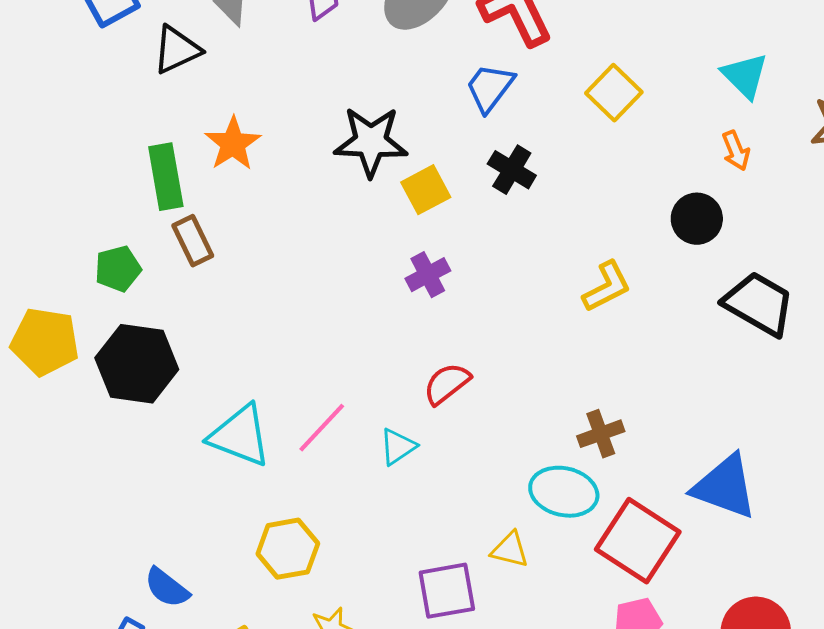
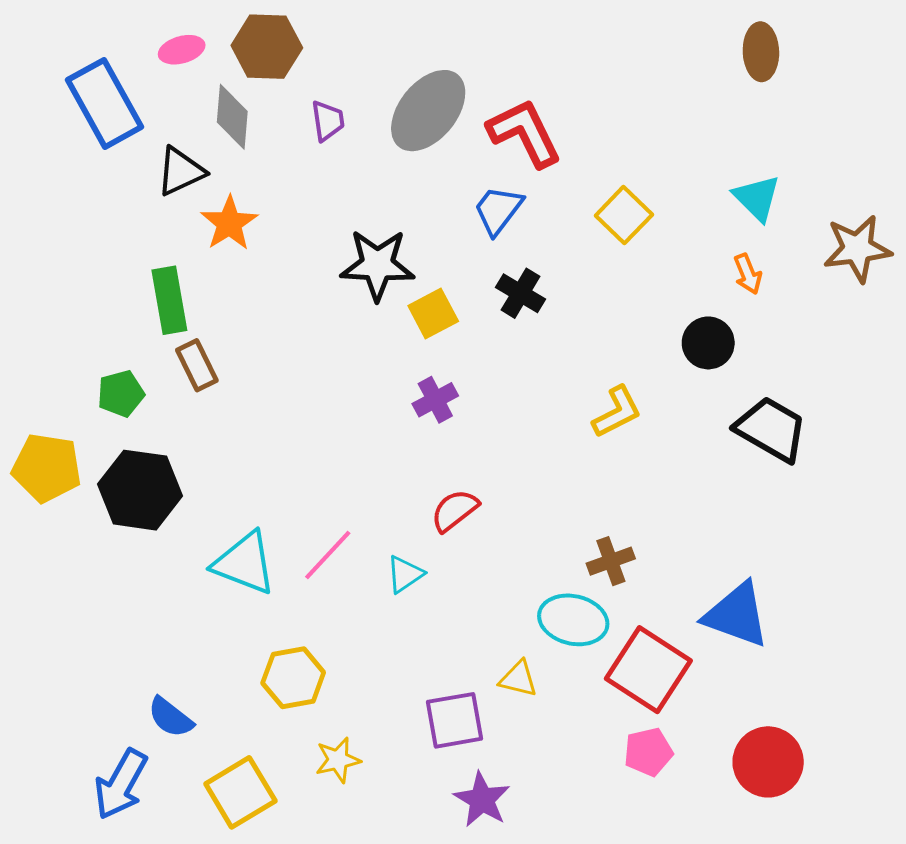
orange star: (233, 144) -> (229, 223), moved

